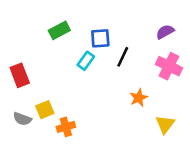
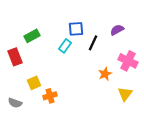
green rectangle: (59, 30) -> (32, 36), moved
purple semicircle: (165, 32) -> (117, 30), moved
pink cross: (169, 66) -> (128, 61), moved
gray semicircle: (22, 119) -> (15, 103), moved

